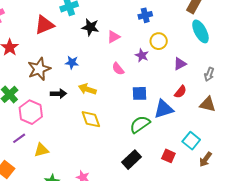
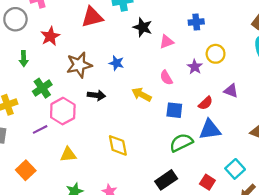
blue cross: (145, 15) -> (196, 22), moved
purple triangle: (180, 64) -> (231, 91), moved, turned 40
yellow arrow: (87, 89) -> (142, 95), moved
red semicircle: (180, 92) -> (206, 103), moved
blue square: (139, 93) -> (174, 110), moved
yellow diamond: (91, 119) -> (118, 145), moved
purple line: (19, 138) -> (40, 129), moved

